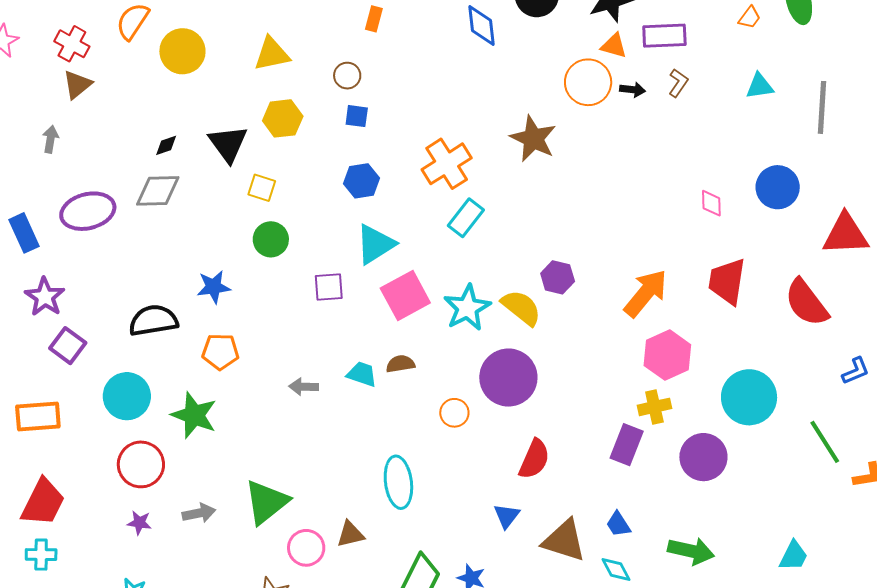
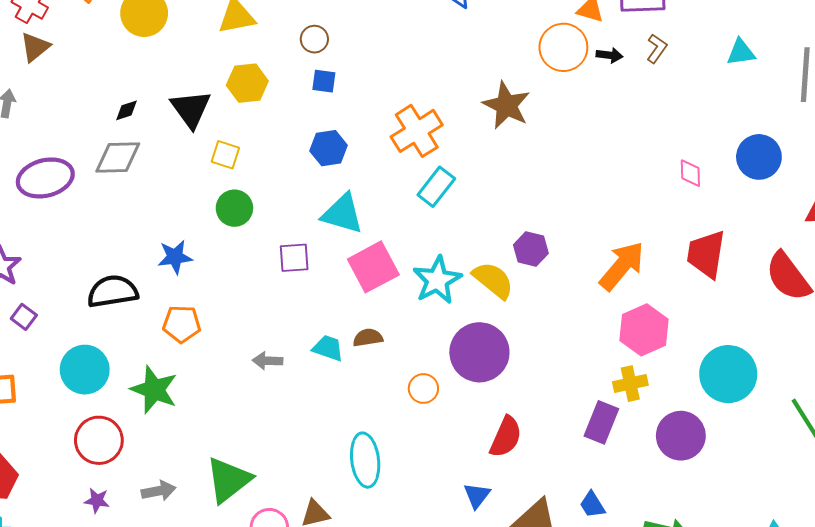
cyan triangle: (375, 244) -> (342, 214), turned 48
purple square: (68, 346) -> (24, 317), size x0.7

